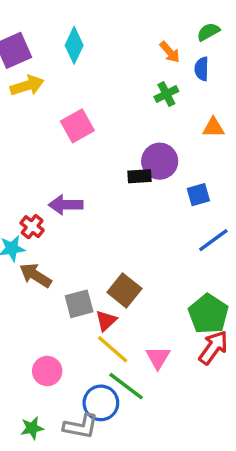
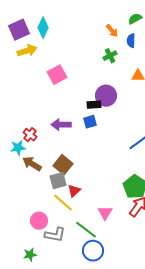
cyan diamond: (74, 45) -> (43, 28), moved
blue square: (198, 195) -> (90, 122), moved
purple arrow: (66, 205) -> (61, 125), moved
brown square: (124, 290) -> (63, 165), moved
yellow line: (113, 349) -> (63, 203), moved
blue circle: (101, 403) -> (93, 251), moved
gray L-shape: (81, 426) -> (55, 235), moved

